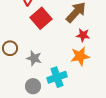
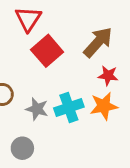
cyan cross: (57, 77) -> (69, 108), moved
gray circle: (33, 86) -> (22, 148), moved

